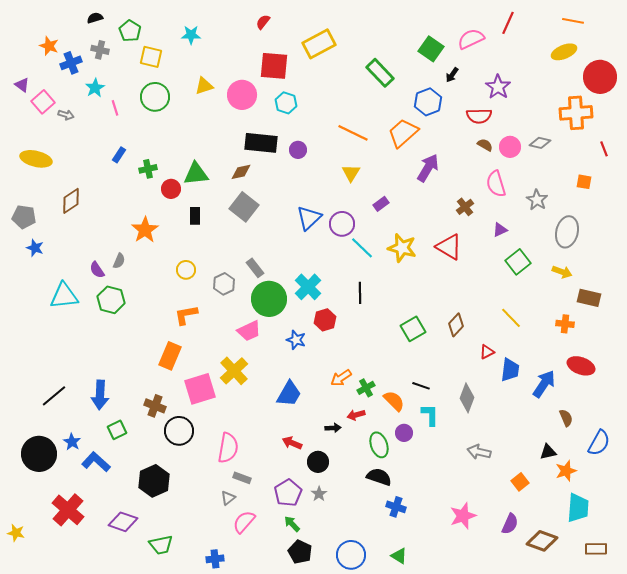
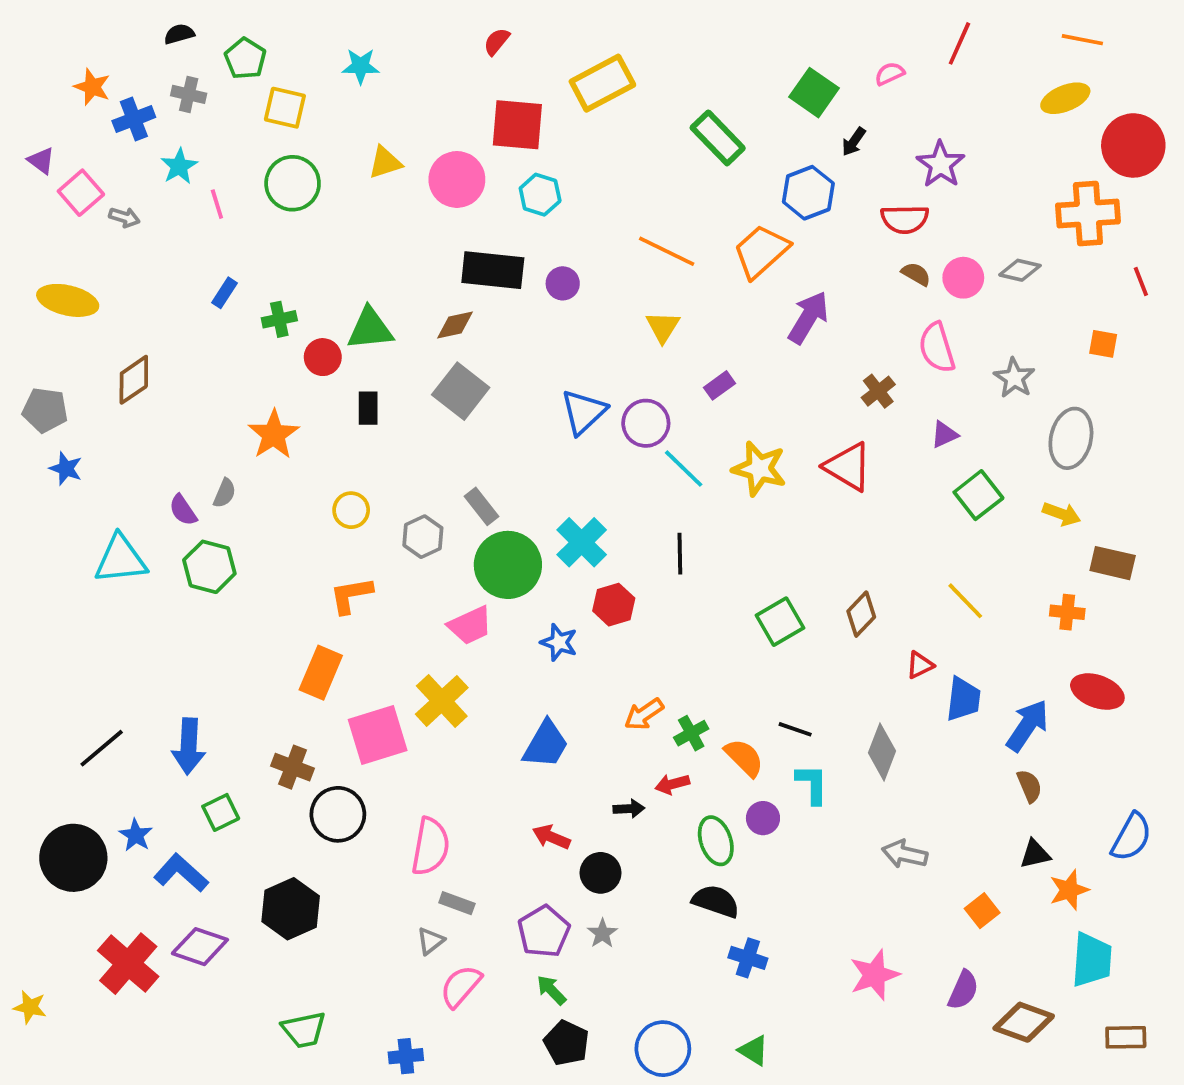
pink semicircle: (471, 39) -> (890, 74), size x0.6
brown semicircle: (566, 418) -> (1029, 786), moved
purple diamond: (123, 522) -> (200, 947), moved

